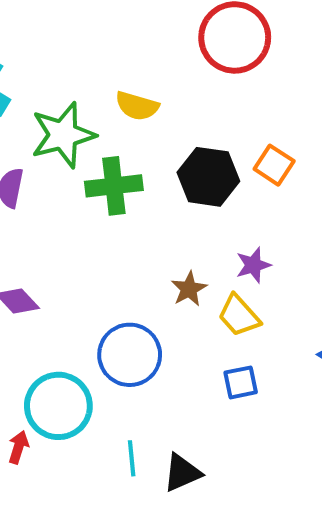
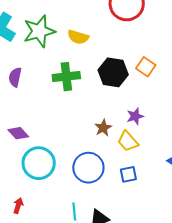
green star: (63, 135) -> (39, 31), moved
blue circle: (130, 355) -> (88, 168), moved
cyan circle: (58, 406) -> (39, 163), moved

